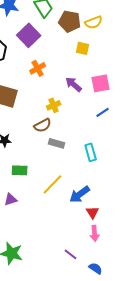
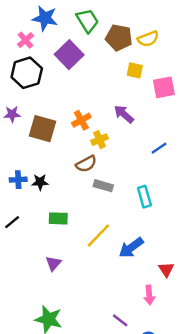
orange cross: (38, 68) -> (81, 120), moved
pink square: (101, 83) -> (164, 87), moved
purple triangle: (11, 199) -> (53, 263), moved, turned -32
red triangle: (93, 212) -> (166, 269), moved

